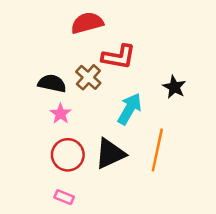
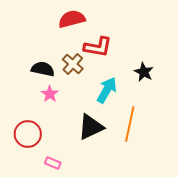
red circle: (68, 155) -> (28, 134), moved

